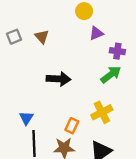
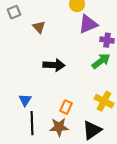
purple triangle: (96, 33) -> (88, 24), size x1.5
gray square: (14, 37) -> (14, 12), moved
yellow cross: (102, 112) -> (104, 101), moved, turned -36

